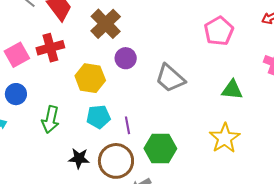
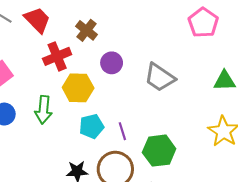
brown cross: (106, 24) -> (87, 30), size x0.7
red cross: (50, 48) -> (57, 56), moved
green arrow: (50, 120) -> (43, 110), moved

